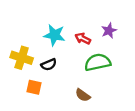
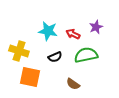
black semicircle: (49, 65) -> (55, 57), moved
orange square: (34, 87) -> (30, 77), size x1.5

